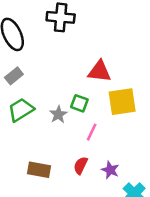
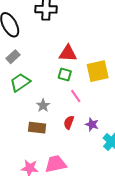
red triangle: (100, 71) -> (68, 53), moved
gray star: (58, 114) -> (43, 105), moved
pink line: (92, 132) -> (76, 96), turned -56

